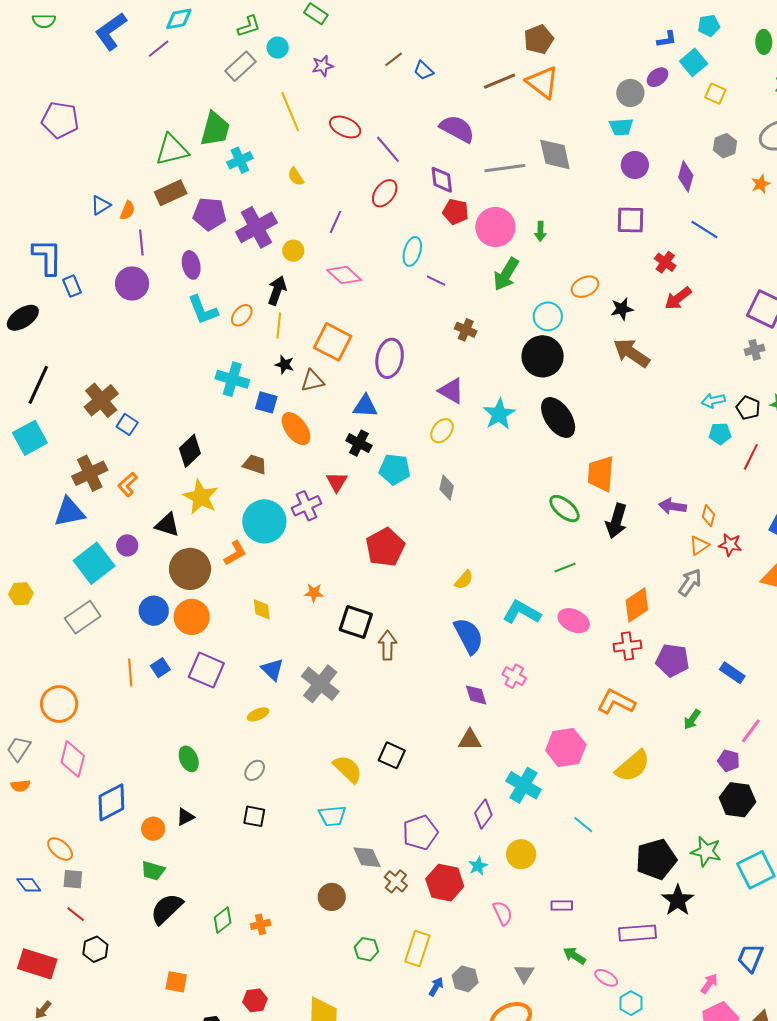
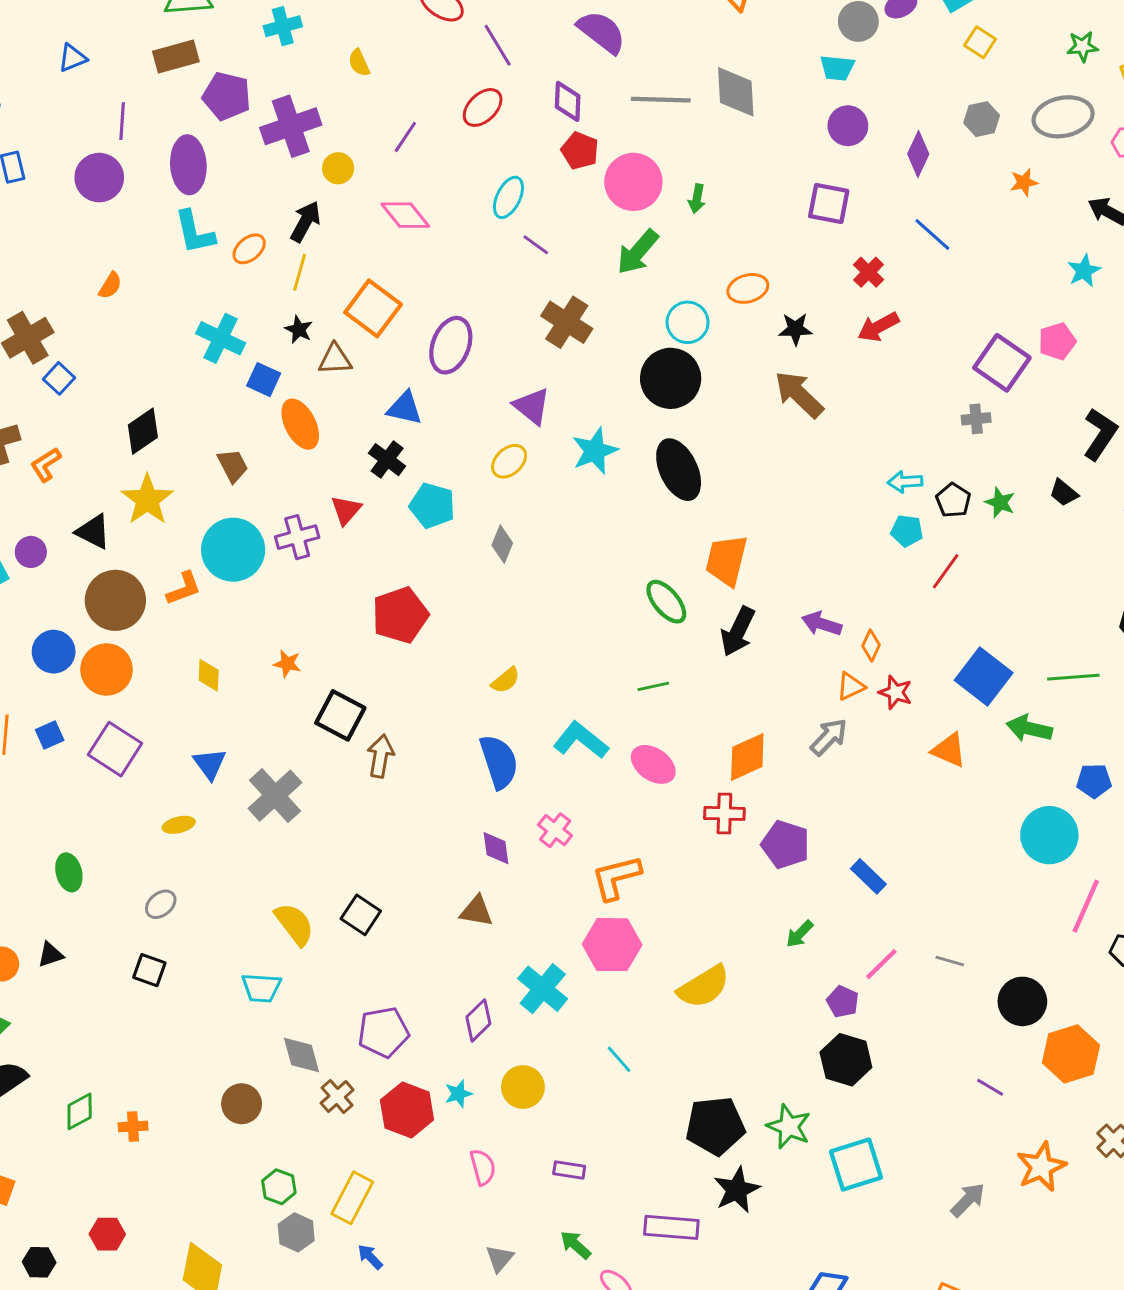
orange semicircle: (128, 210) -> (110, 286), moved
purple ellipse: (191, 265) -> (188, 165), size x1.4
brown cross: (466, 330) -> (567, 322), size x1.6
brown trapezoid: (255, 464) -> (233, 466), turned 35
orange L-shape: (616, 702) -> (616, 877), moved, turned -51
gray hexagon: (465, 979) -> (296, 1232), moved
blue arrow: (436, 987) -> (370, 1257), turned -84

